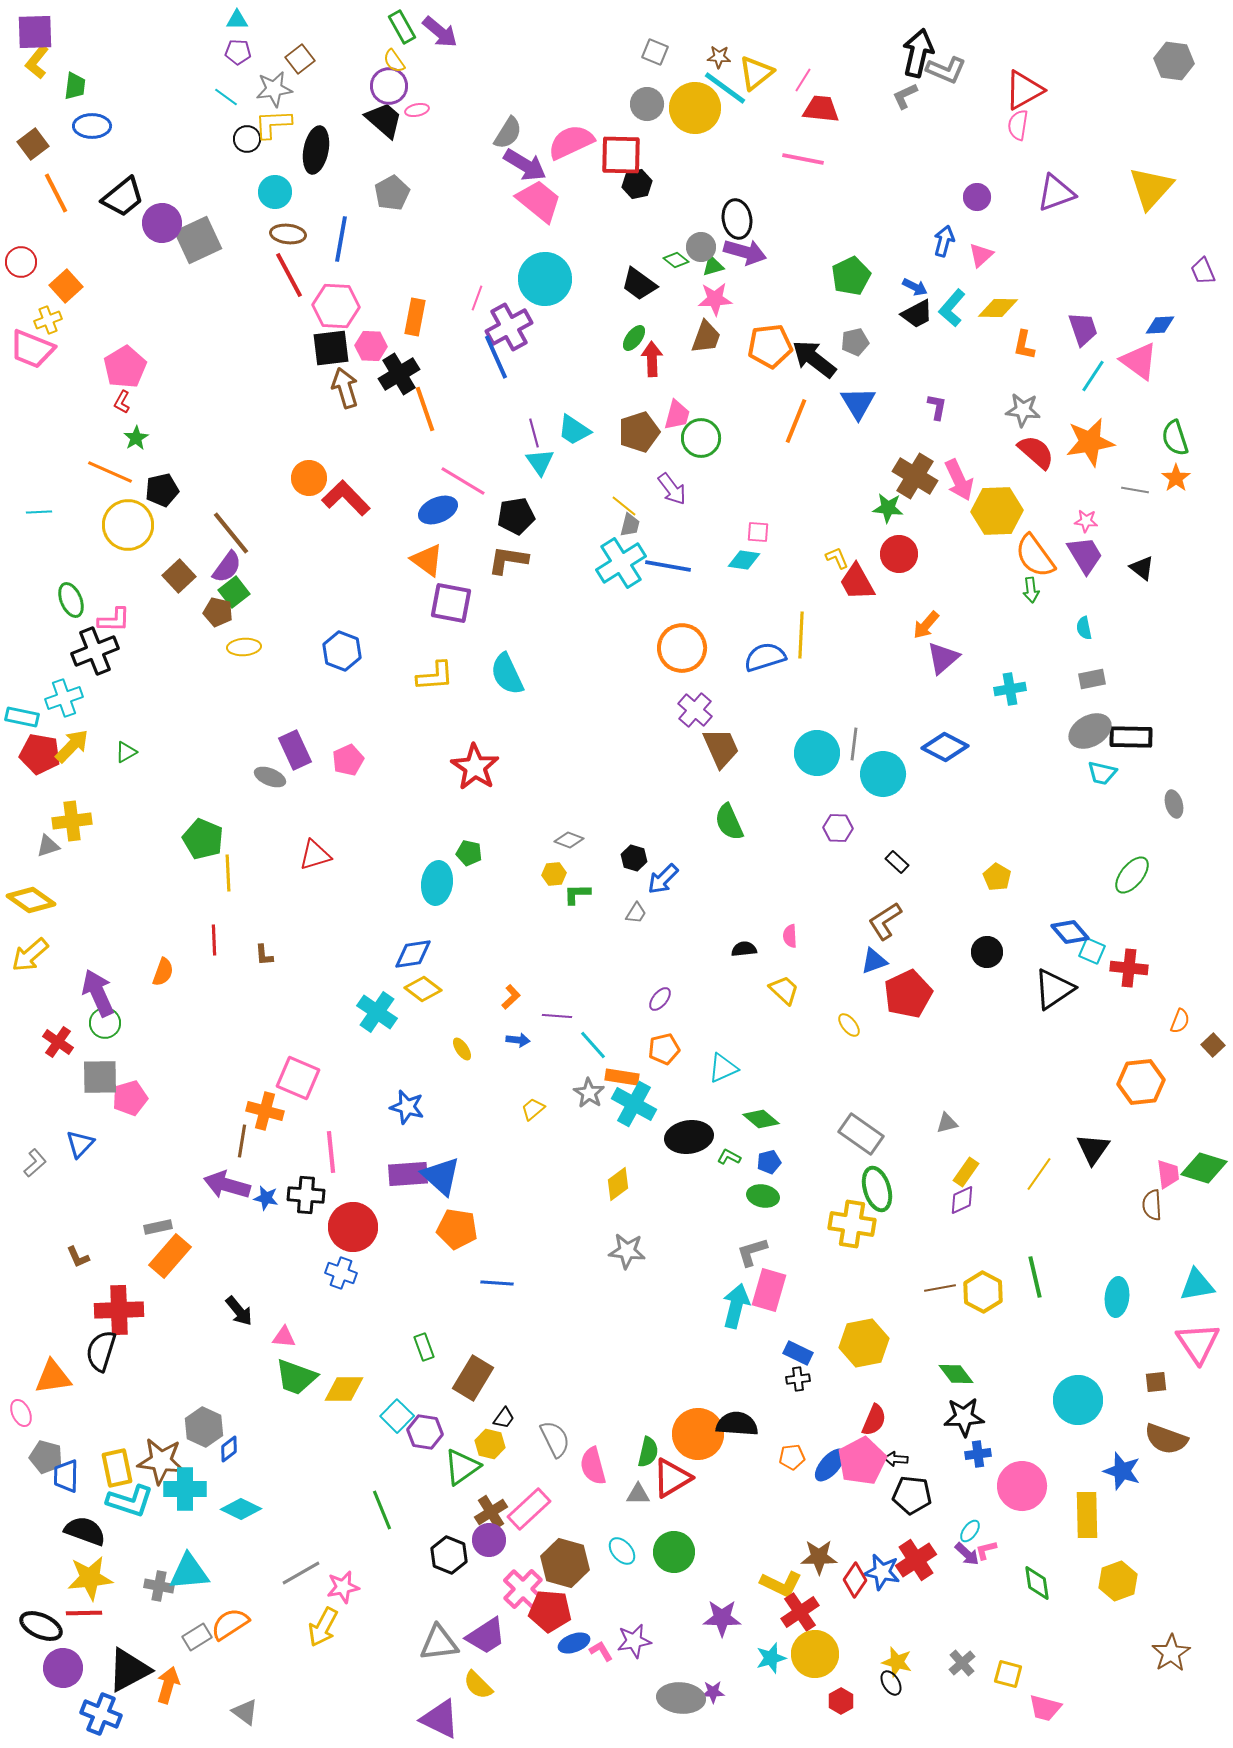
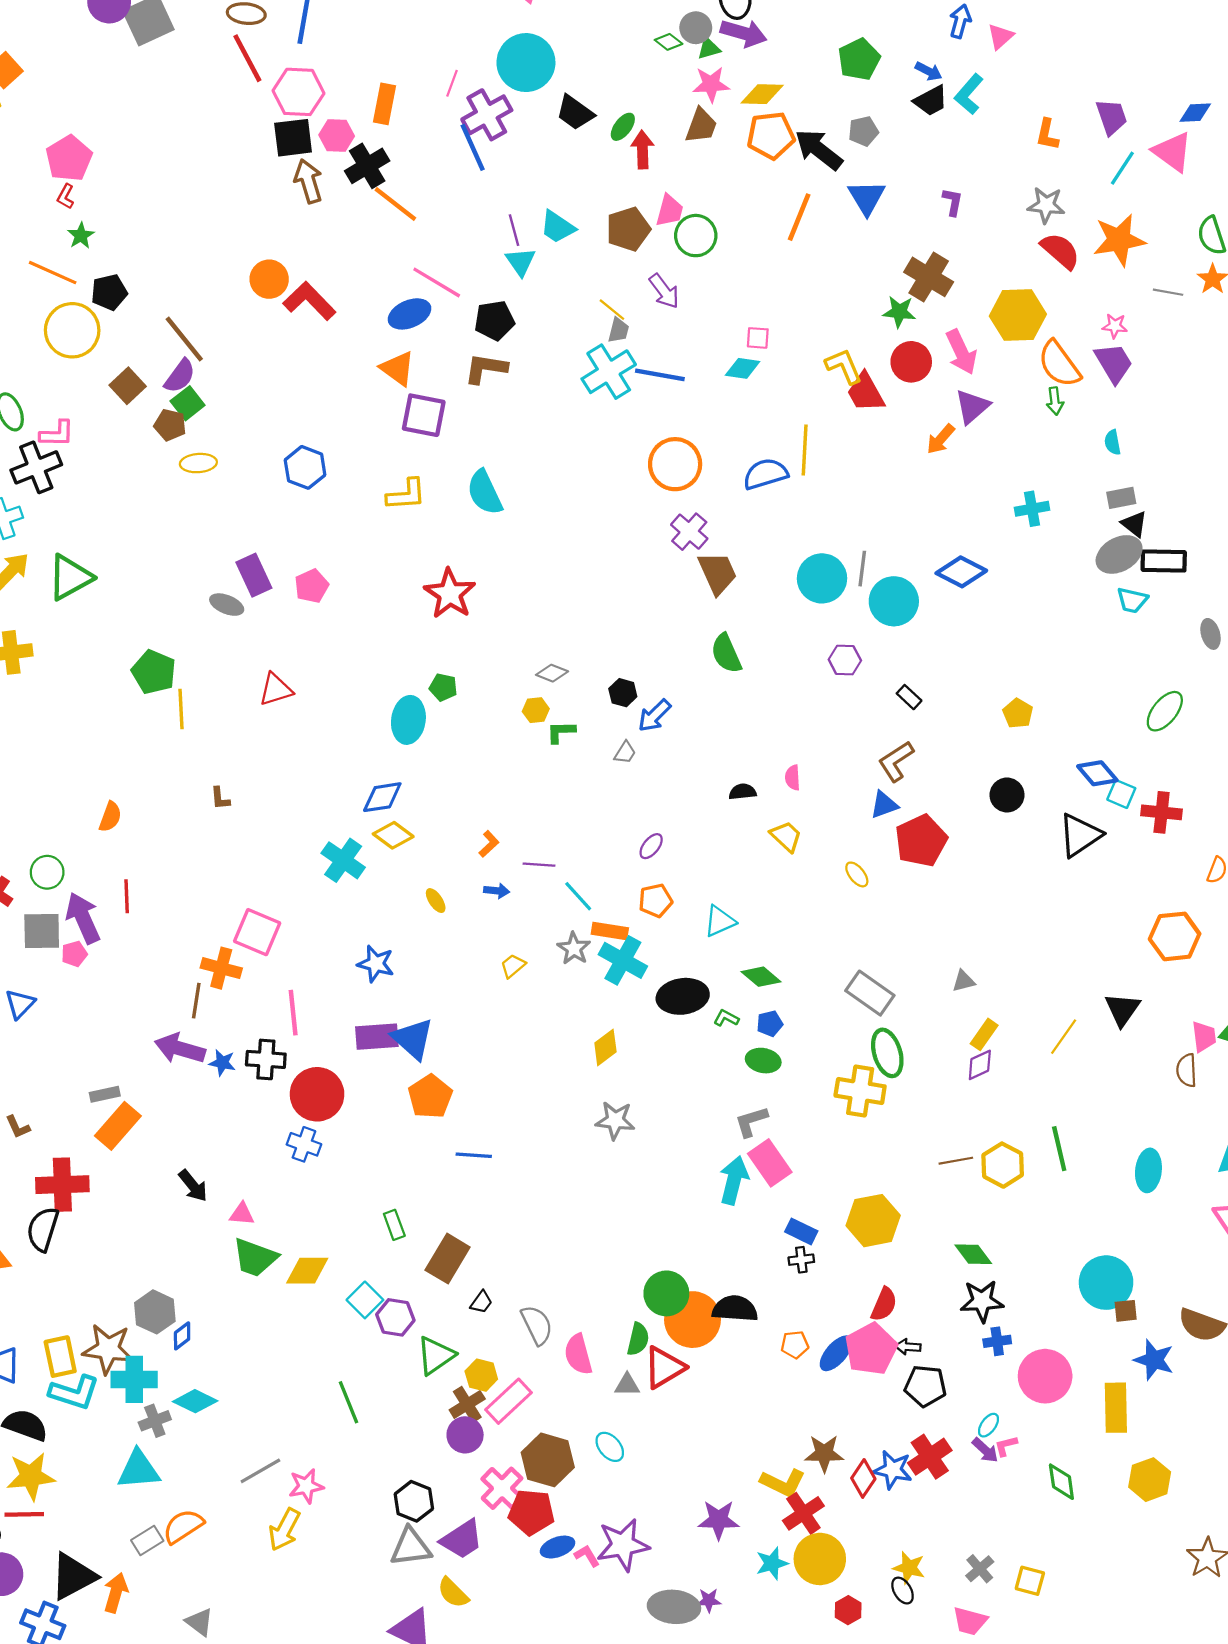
black trapezoid: (639, 284) -> (575, 113), moved
yellow diamond: (998, 308) -> (762, 94), moved
orange line: (425, 409) -> (395, 204), turned -33
pink arrow: (959, 480) -> (961, 352), moved
yellow L-shape: (837, 558) -> (844, 366), size x1.5
black triangle: (1142, 568) -> (1134, 524), moved
purple triangle: (943, 658) -> (972, 406), moved
green triangle: (126, 752) -> (70, 577), size x2.0
red line: (214, 940) -> (127, 896), moved
purple arrow: (98, 993) -> (83, 918), moved
pink pentagon: (130, 1098) -> (74, 954), size x0.7
orange pentagon: (457, 1229) -> (430, 1096), turned 30
pink rectangle: (769, 1290) -> (770, 1163), turned -51
brown square: (1156, 1382) -> (1126, 1311), moved
yellow hexagon: (490, 1444) -> (481, 1375), moved
green circle: (674, 1552) -> (666, 1293), moved
black hexagon: (449, 1555) -> (414, 1501), moved
gray cross: (159, 1586) -> (155, 1421), moved, turned -32
purple star: (634, 1641) -> (623, 1545), size x1.4
pink trapezoid: (1045, 1708) -> (970, 1621), moved

